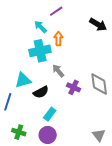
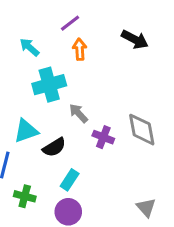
cyan arrow: (41, 27) -> (29, 47), moved
orange arrow: (58, 39) -> (80, 49), moved
green cross: (19, 132) -> (25, 196), moved

